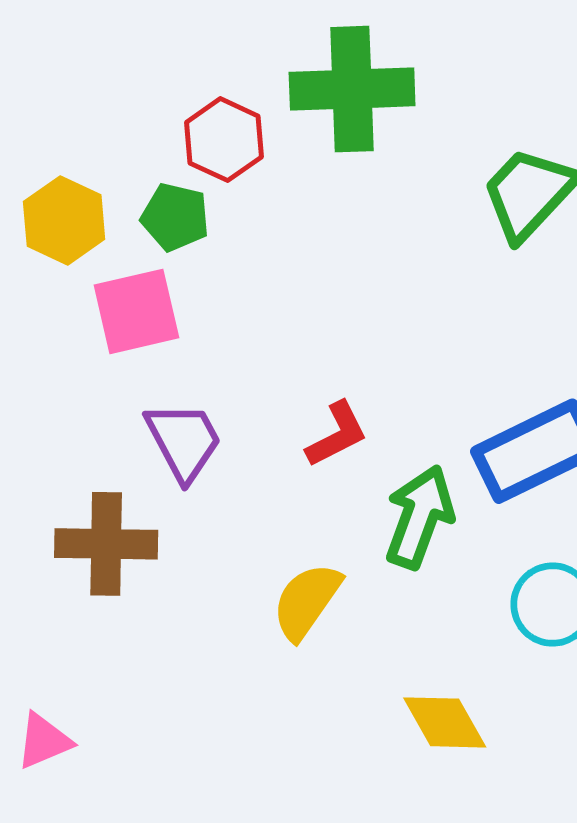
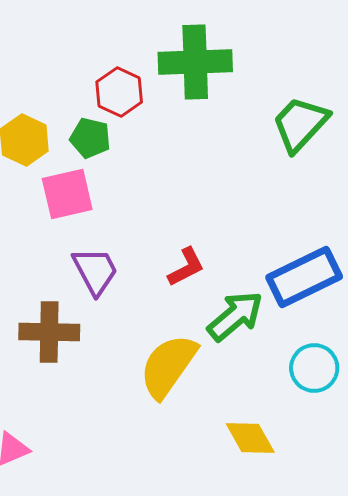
green arrow: (419, 517) -> (235, 316), turned 30
yellow semicircle: (307, 601) -> (168, 366), size x1.4

